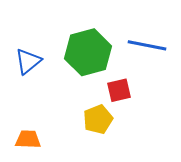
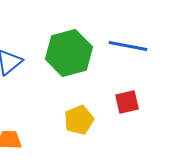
red square: (119, 90) -> (127, 102), moved

